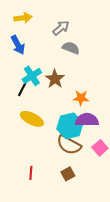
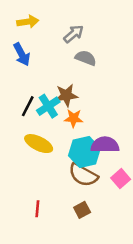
cyan cross: (32, 76) -> (48, 106), moved
brown star: (55, 79) -> (66, 95), turned 30
orange star: (81, 98) -> (74, 118), moved

